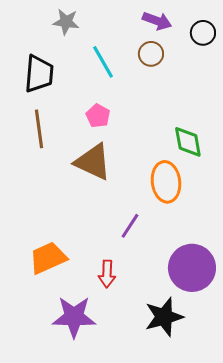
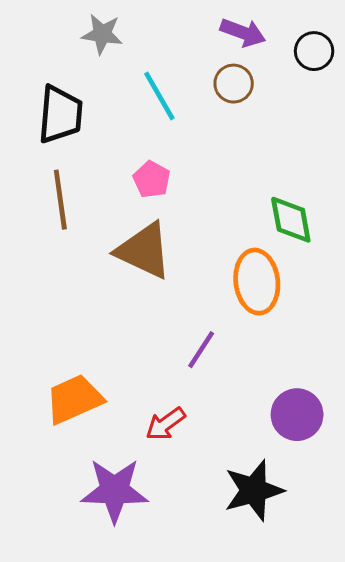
purple circle: (192, 268) -> (297, 415), size x0.7
red arrow: (107, 274) -> (166, 424), turned 52

